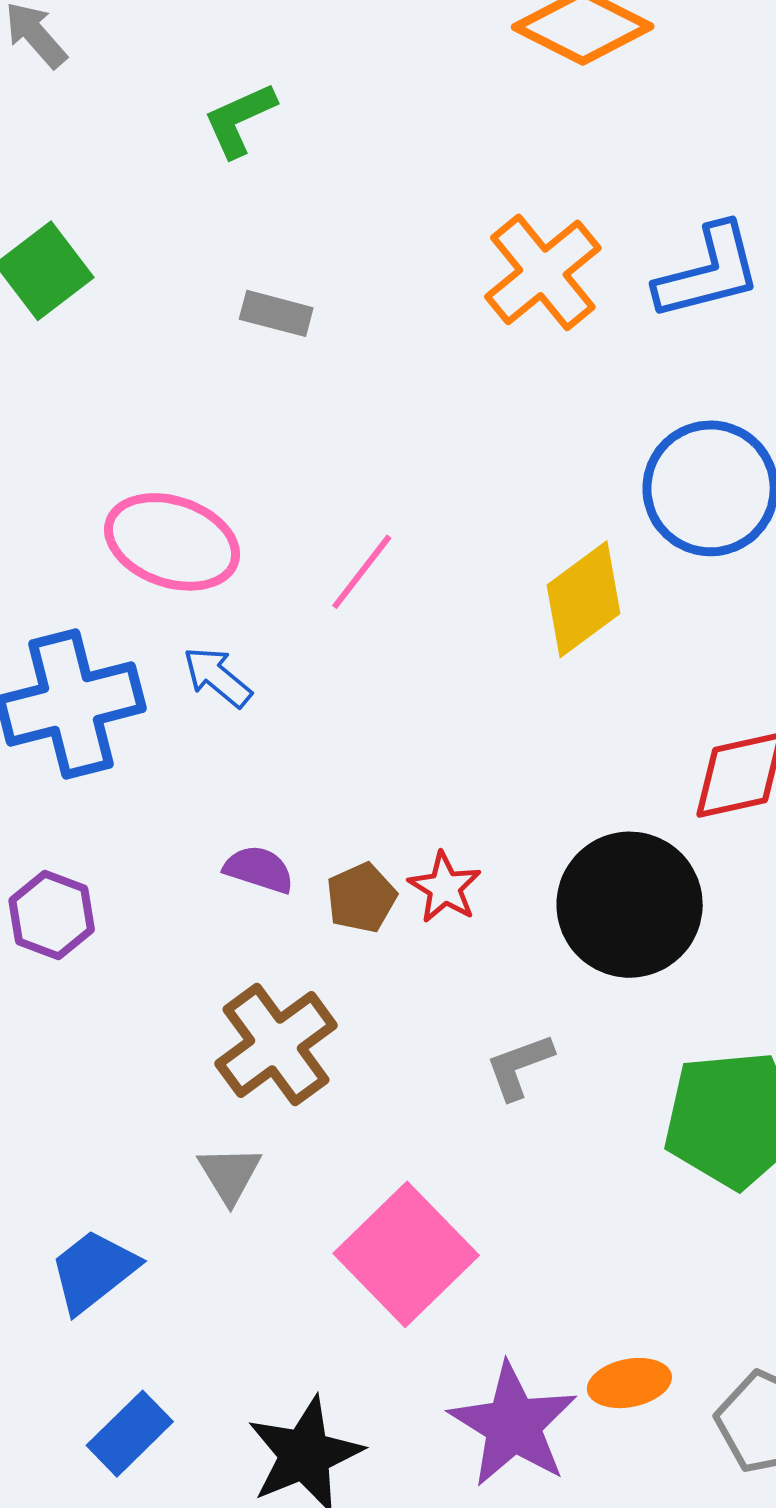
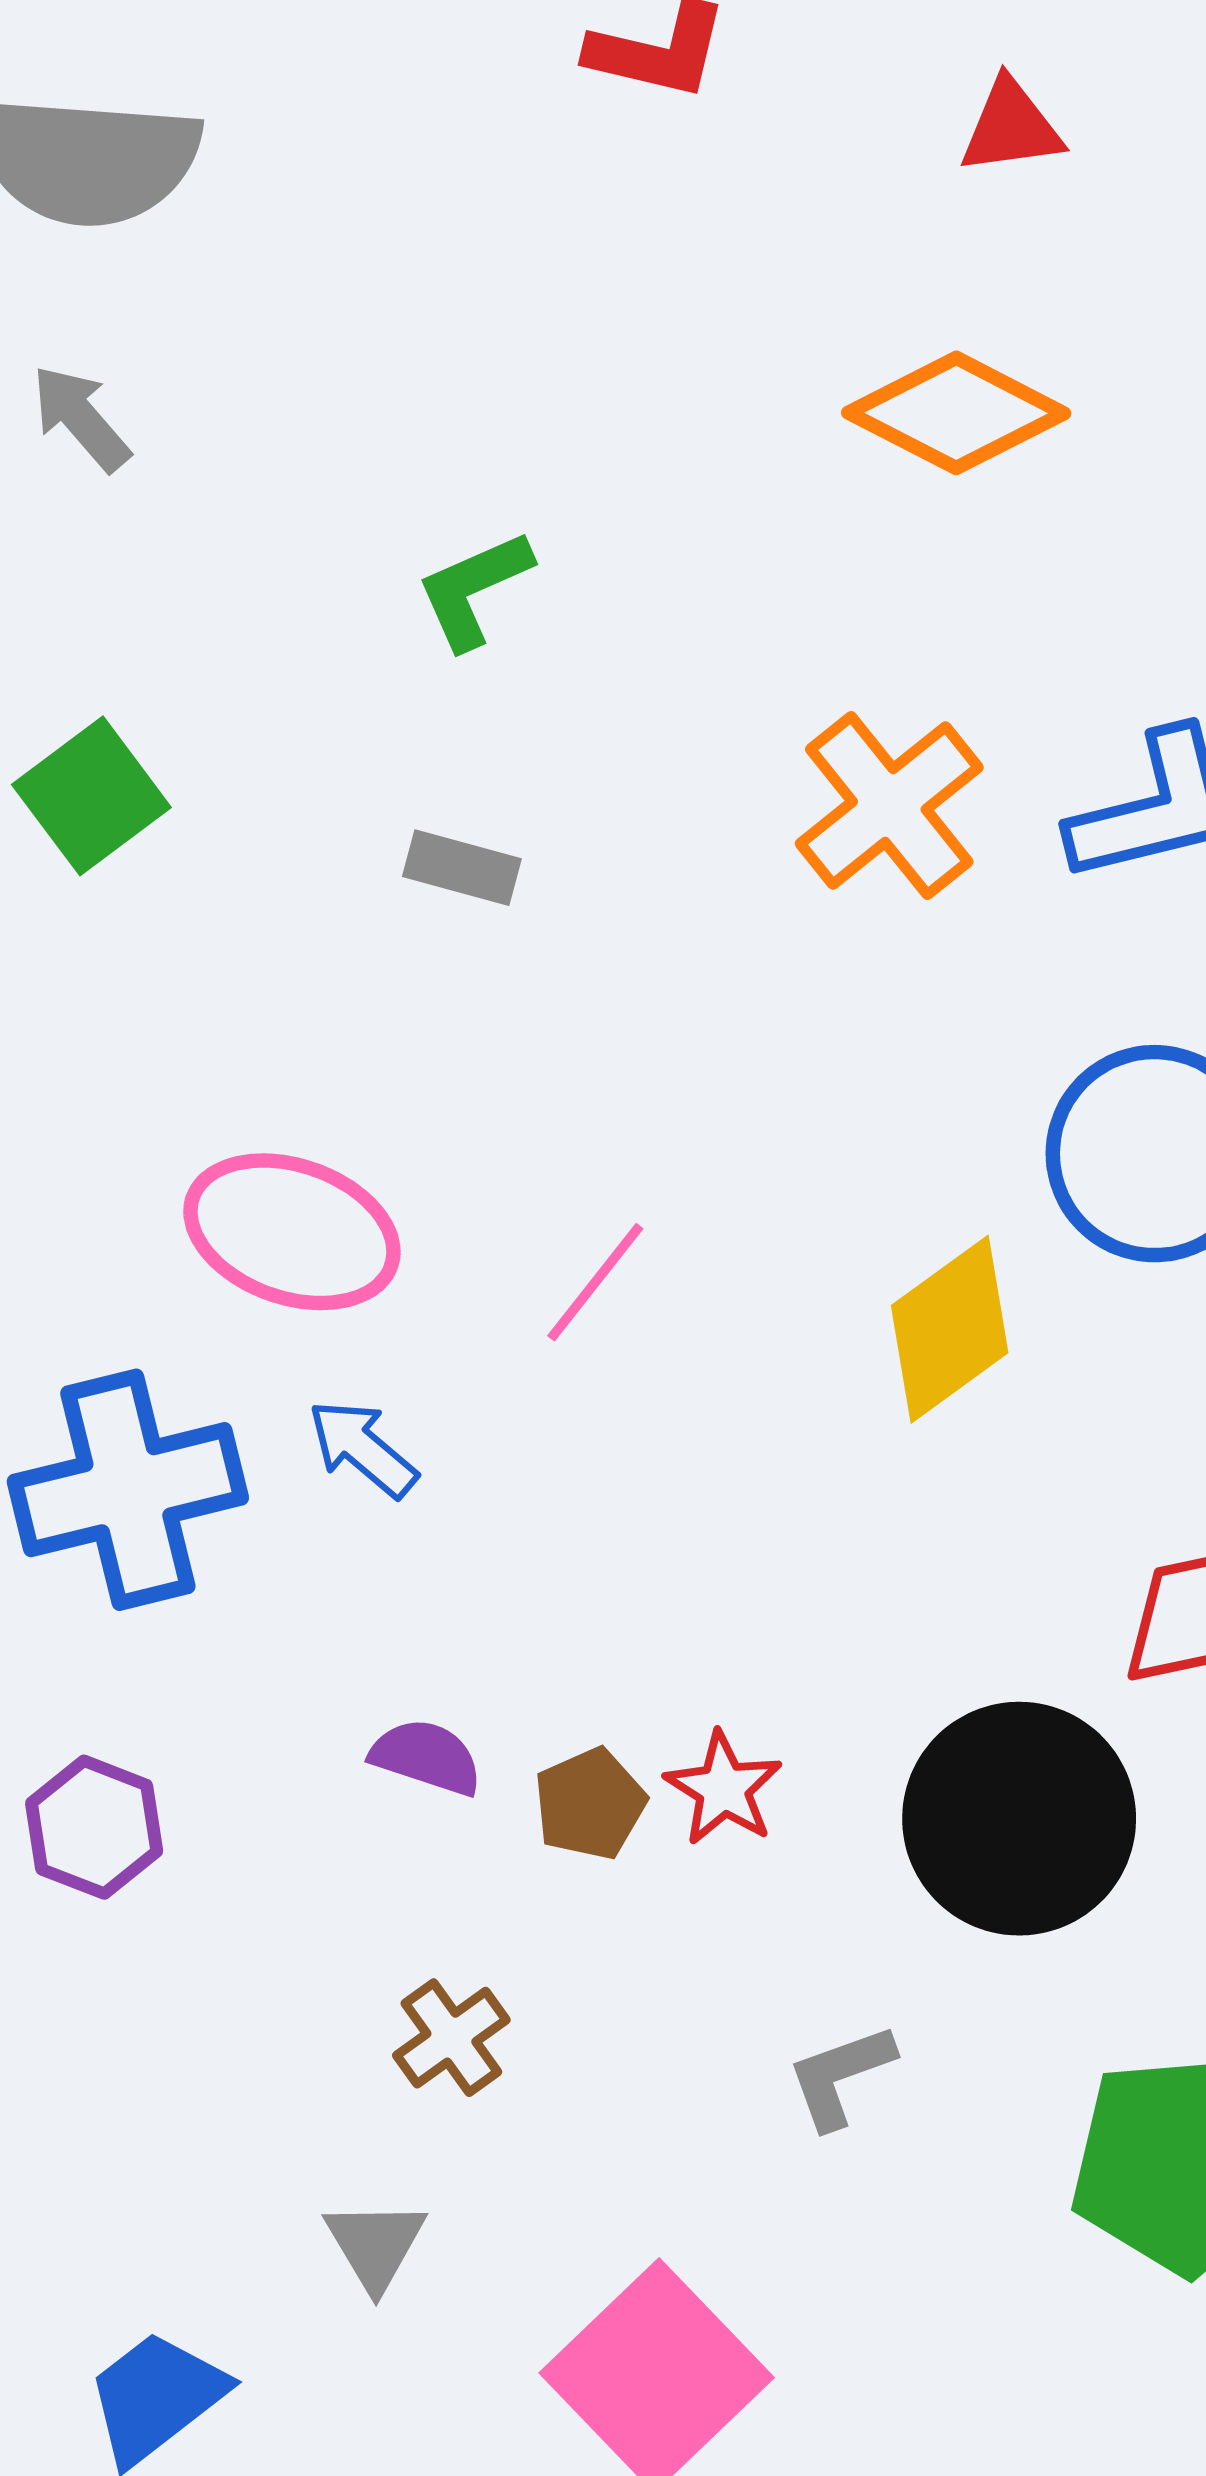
green L-shape: (240, 120) -> (474, 589), moved
brown cross: (276, 1045) -> (451, 2038), size x0.6

